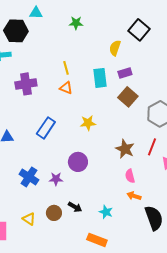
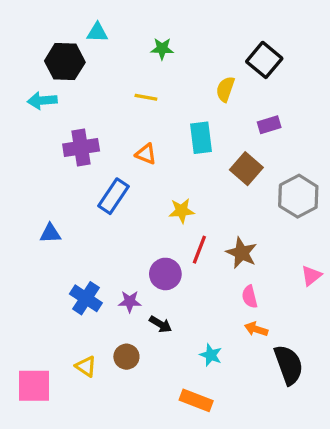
yellow line: (66, 68) -> (146, 97), moved, turned -64
purple rectangle: (125, 73) -> (269, 125), moved
blue rectangle: (46, 128) -> (113, 196), moved
red line: (152, 147) -> (199, 250), moved
black arrow: (75, 207) -> (160, 324), moved

